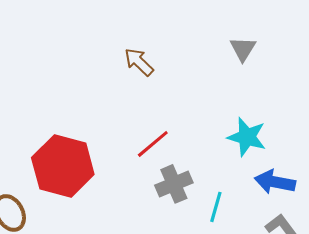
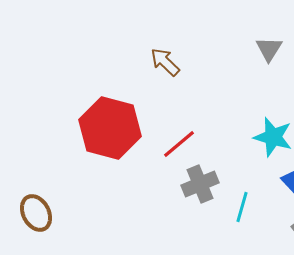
red hexagon: (63, 166) -> (110, 128), moved

